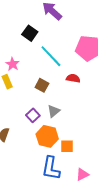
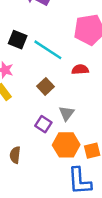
black square: (30, 33) -> (18, 40), moved
brown square: (42, 85) -> (46, 86), turned 32

